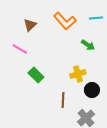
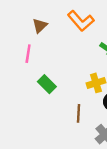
pink line: (20, 49) -> (28, 54), turned 70

